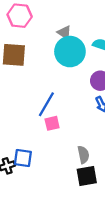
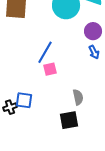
black square: (87, 176) -> (69, 120), moved

